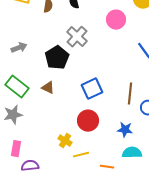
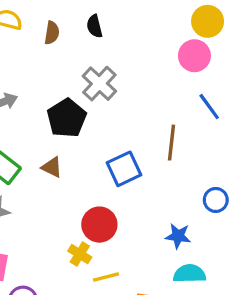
pink circle: (116, 20) -> (194, 56), moved
brown line: (130, 94) -> (171, 143), moved
red circle: (88, 121) -> (99, 225), moved

